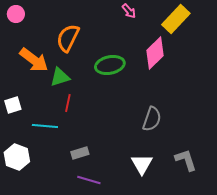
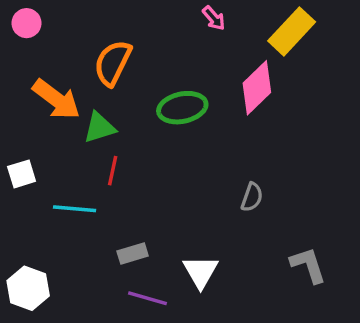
gray semicircle: (152, 119) -> (252, 197), size x0.7
white hexagon: (17, 157) -> (28, 288), moved
white triangle: (142, 164) -> (201, 272), moved

